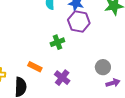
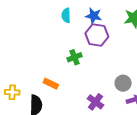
purple cross: (62, 78) -> (96, 102), moved

